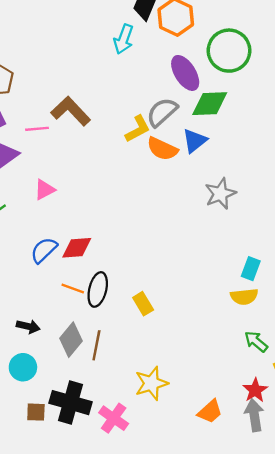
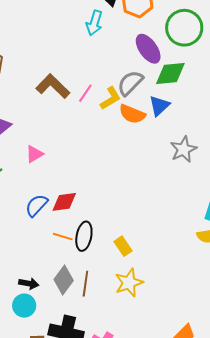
pink line: (37, 129) -> (85, 93), moved, turned -48
black arrow: (28, 326) -> (29, 284), moved
yellow star: (151, 383) -> (129, 283), moved

